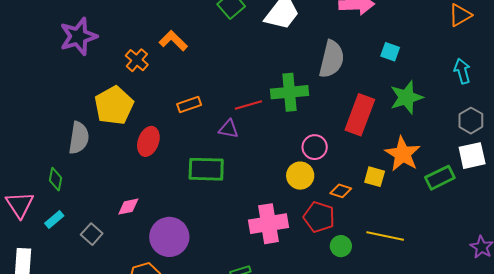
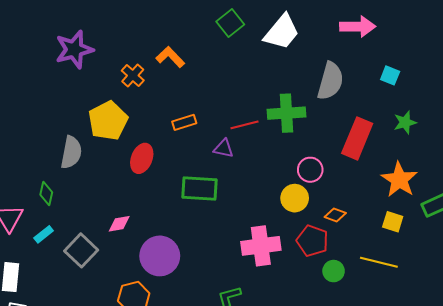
green star: (406, 97) -> (405, 122), size x0.7
yellow square: (375, 177) -> (393, 222), moved
gray square: (92, 234) -> (81, 250), size x1.5

